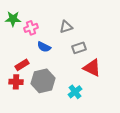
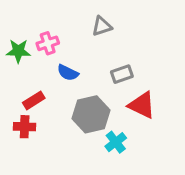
green star: (13, 19) -> (18, 51), moved
gray triangle: (66, 27) -> (102, 26), moved
gray hexagon: (43, 81) -> (91, 114), moved

